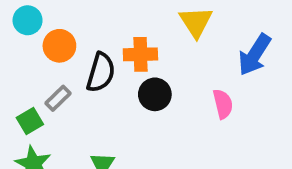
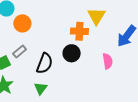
orange cross: (140, 54) -> (79, 31), moved
black semicircle: (101, 72) -> (45, 63), moved

